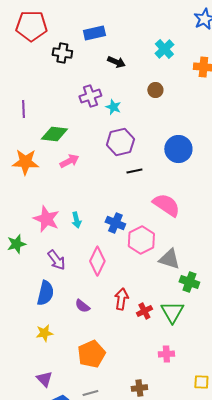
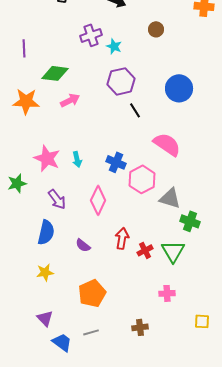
black line: (134, 171) -> (135, 110), turned 70

